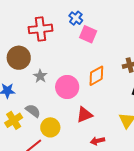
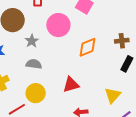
pink circle: (67, 87) -> (58, 25), moved
gray semicircle: (33, 111) -> (34, 64), moved, turned -35

